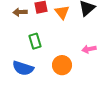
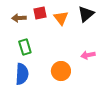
green rectangle: (35, 41) -> (25, 47), moved
blue semicircle: (23, 68) -> (22, 74), turned -105

